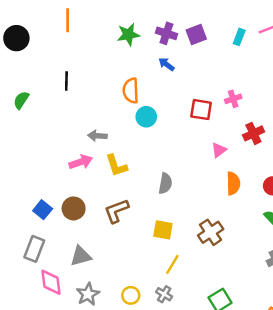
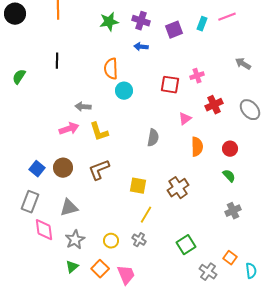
purple square: (196, 35) -> (174, 30), moved
black circle: (16, 38) -> (15, 14), moved
blue arrow: (166, 64) -> (141, 47), turned -32
gray semicircle: (165, 183) -> (153, 138), moved

